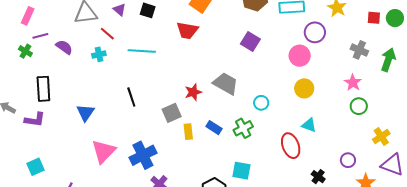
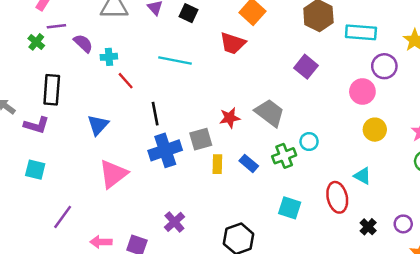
red line: (107, 34) -> (126, 81), moved
cyan cross: (99, 54) -> (109, 57), moved
yellow circle: (304, 88) -> (375, 130), moved
green cross: (243, 128) -> (284, 156), moved
blue cross: (143, 155) -> (165, 150), moved
cyan square: (36, 167) -> (35, 170), moved, turned 30
cyan square: (241, 171) -> (290, 208), moved
black cross: (318, 177) -> (368, 227), moved

